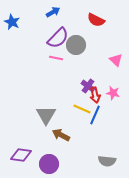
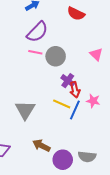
gray circle: (76, 45) -> (56, 56), moved
pink star: (113, 93) -> (93, 101), moved
brown arrow: (61, 135) -> (41, 146), moved
purple circle: (49, 164) -> (63, 160), moved

